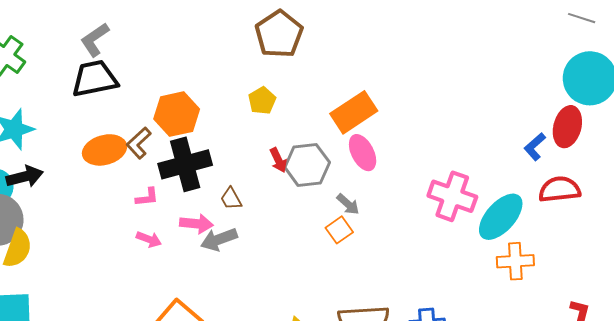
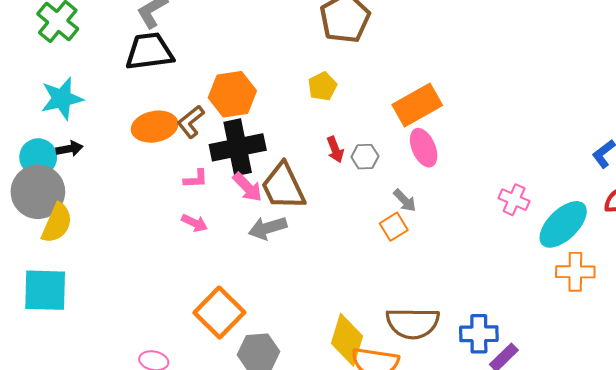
gray hexagon: (307, 165) -> (365, 157), size x0.6
black arrow: (25, 177) -> (69, 149), size x0.7
pink cross: (452, 196) -> (514, 200), size x0.6
brown trapezoid: (231, 199) -> (283, 186), size x2.0
pink arrow: (196, 224) -> (247, 187), moved, turned 36

